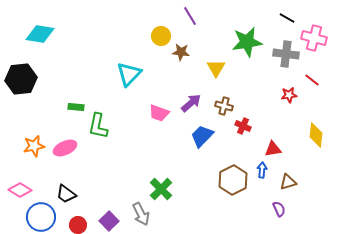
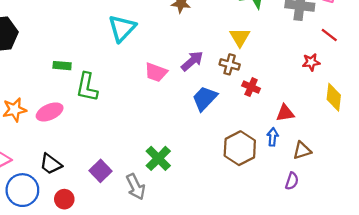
yellow triangle: (216, 68) -> (240, 37), moved
red star: (289, 95) -> (311, 62), moved
purple semicircle: (279, 209) -> (292, 181), turned 42
purple square: (109, 221) -> (101, 171), moved

